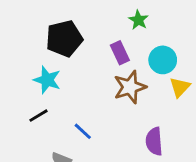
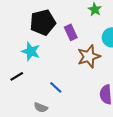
purple rectangle: (120, 53) -> (71, 32), moved
black line: (39, 116) -> (17, 76), moved

